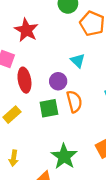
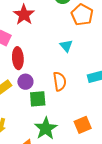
purple circle: (58, 81) -> (25, 82), moved
green square: (49, 108) -> (38, 99), moved

